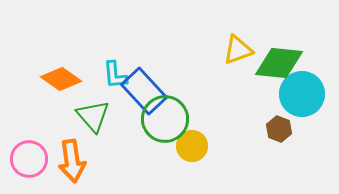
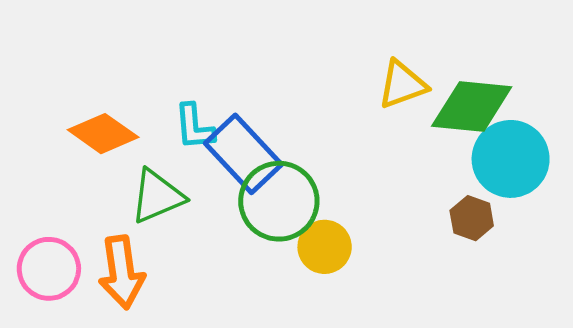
green triangle: (93, 116) -> (157, 196), turned 48

